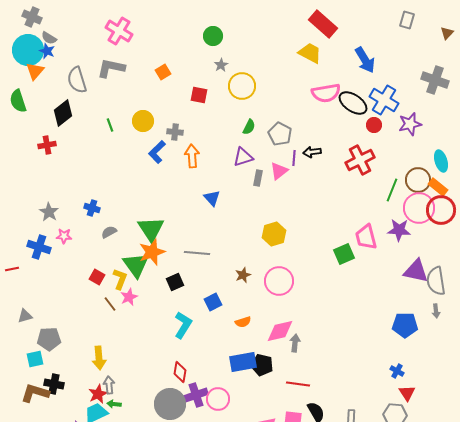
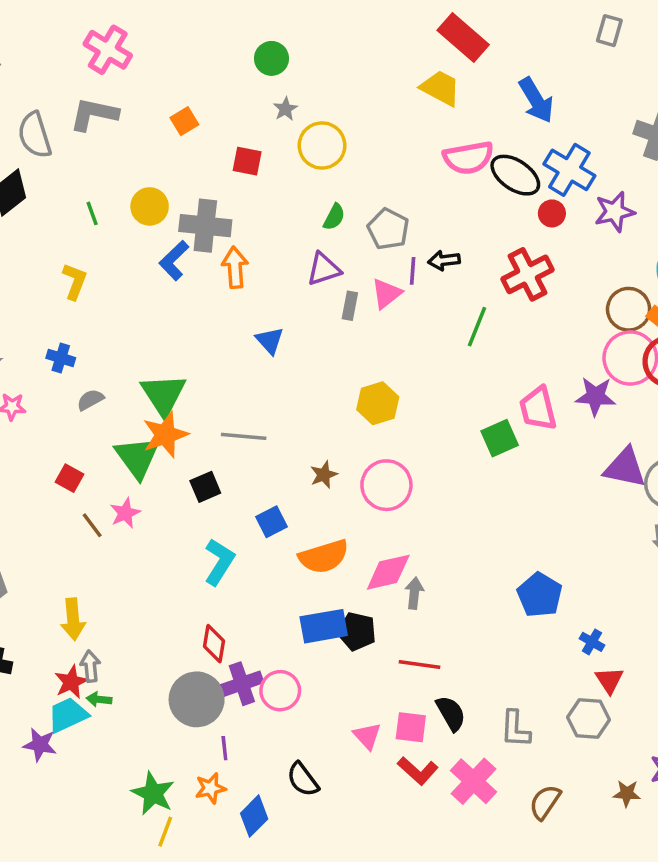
gray cross: (175, 132) -> (205, 226), size x1.8
green line: (392, 190) -> (477, 327), moved
yellow L-shape: (120, 279) -> (75, 281), moved
orange semicircle: (243, 322) -> (324, 557), size x1.8
blue pentagon: (405, 325) -> (540, 595), moved, turned 30

